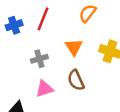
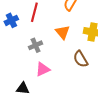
brown semicircle: (76, 80) -> (81, 59), moved

